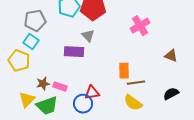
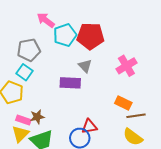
pink cross: (140, 26) -> (126, 66), moved
orange rectangle: (124, 71) -> (123, 103), turned -63
pink rectangle: (60, 87) -> (23, 120), moved

